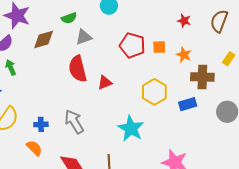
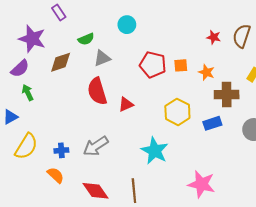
red star: (184, 21) -> (214, 37), moved
gray arrow: (74, 122) -> (96, 146), turned -90

